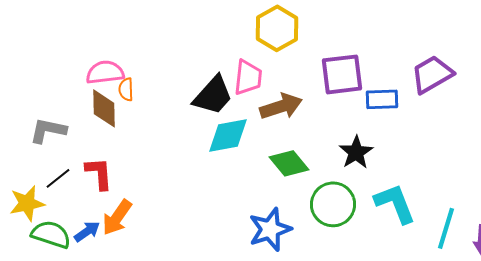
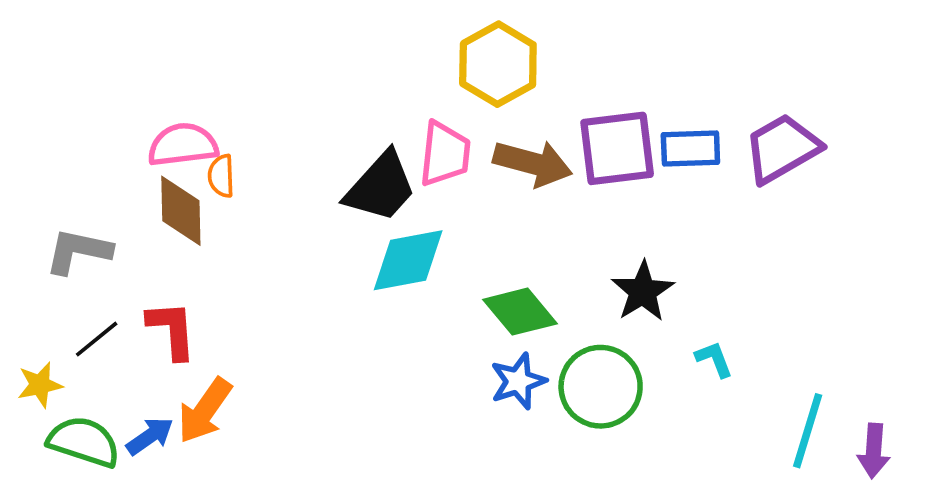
blue rectangle: (382, 99) -> (690, 148), moved
brown arrow: (281, 106) -> (533, 163), moved, turned 33
yellow star: (27, 203) -> (40, 385), size x0.7
cyan L-shape: (395, 203) -> (714, 359), moved, size x0.5
blue star: (270, 229) -> (518, 381), moved, size x0.7

